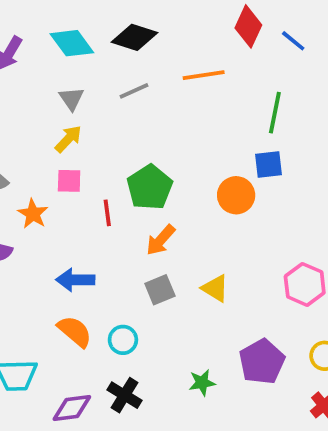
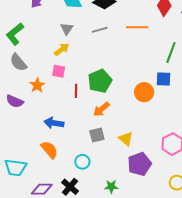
cyan circle: (123, 340) -> (82, 162), moved
purple pentagon: (262, 362) -> (139, 164), moved

